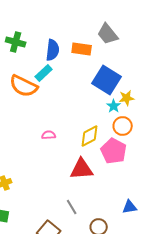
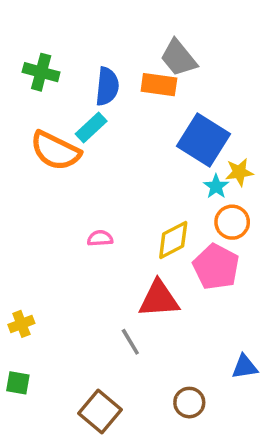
gray trapezoid: (108, 34) -> (179, 58), moved
gray line: (72, 207) -> (130, 342), moved

